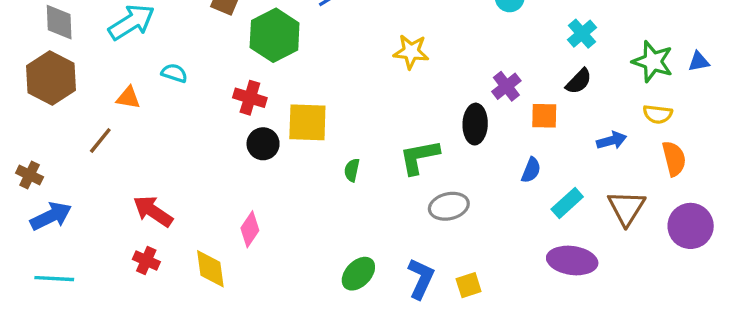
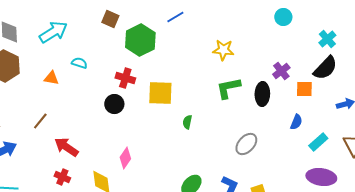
black semicircle: (579, 81) -> (325, 68), size x1.5
brown line: (100, 140) -> (40, 121), moved
black circle: (263, 144) -> (114, 104), moved
green L-shape: (419, 157) -> (228, 88), moved
gray ellipse: (449, 206) -> (246, 144), turned -35

